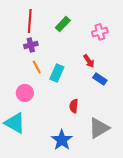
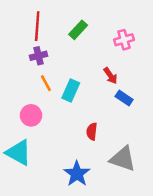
gray triangle: (99, 128) -> (123, 159), turned 50

